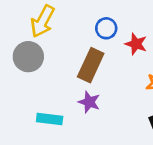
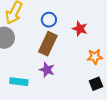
blue circle: (106, 28) -> (49, 20), moved

